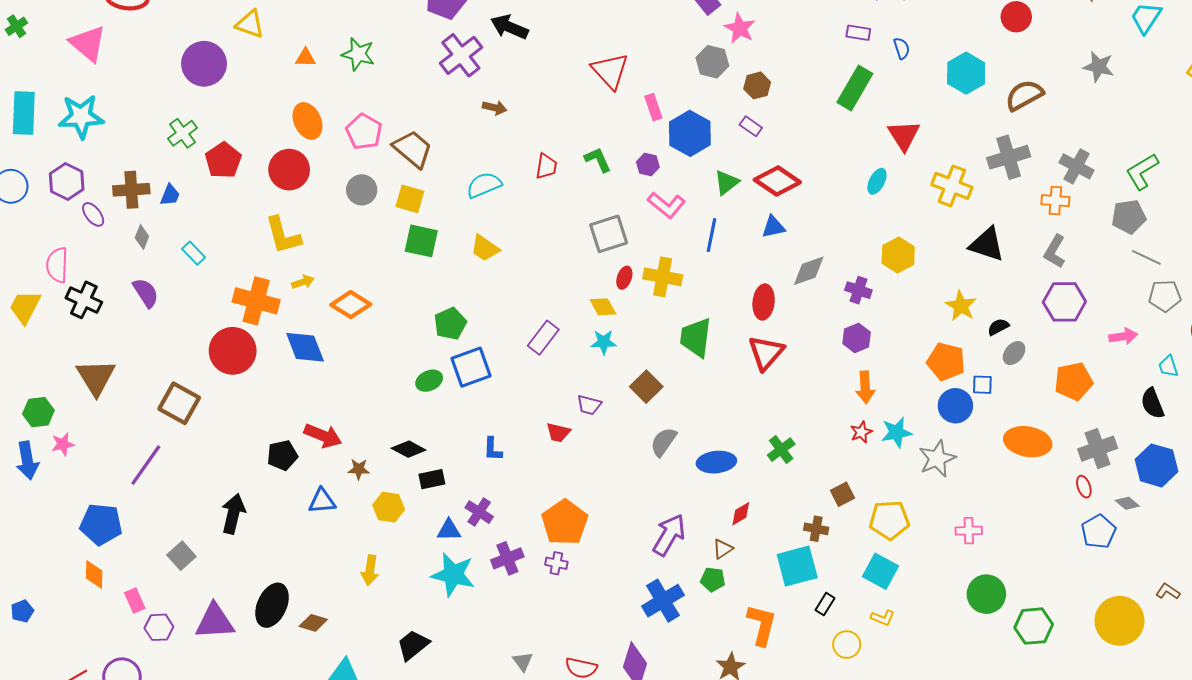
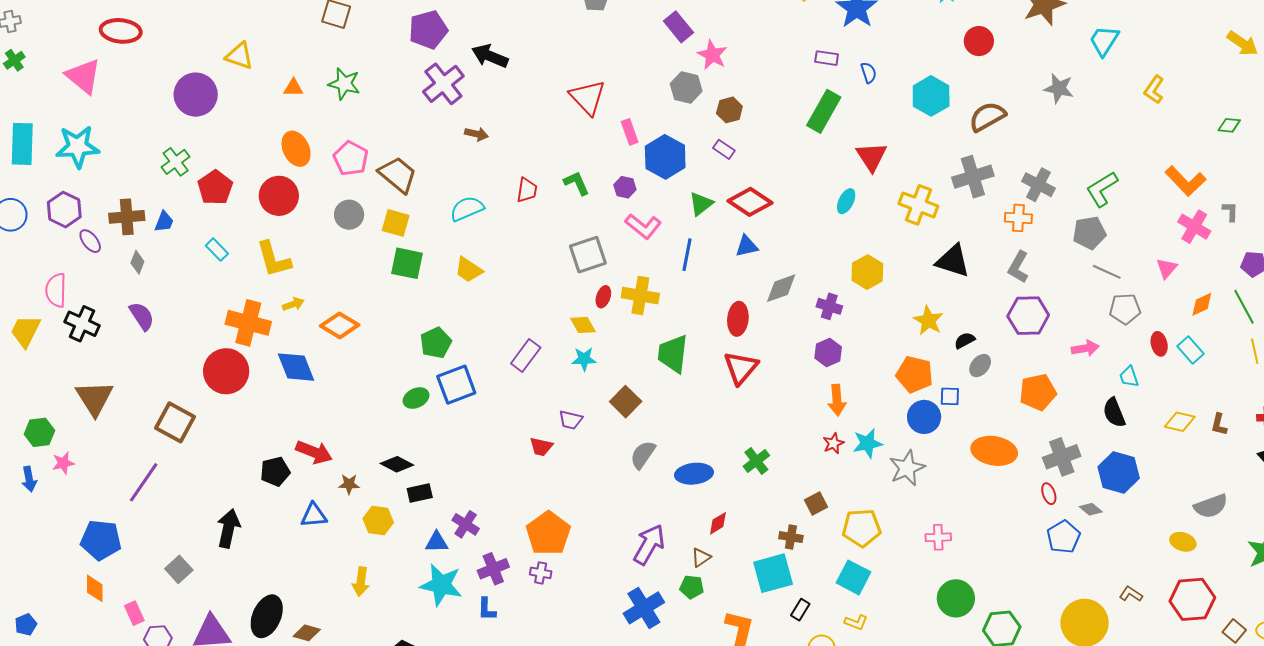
cyan rectangle: (194, 253) -> (217, 250), moved
blue L-shape: (493, 449) -> (487, 609), moved
blue arrow: (27, 460) -> (29, 479), size x0.7

